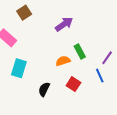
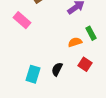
cyan rectangle: (19, 68) -> (33, 74), moved

